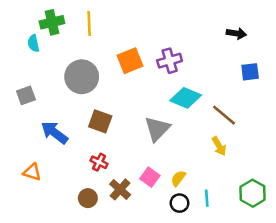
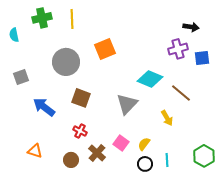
cyan semicircle: (33, 43) -> (14, 35), moved
purple cross: (170, 61) -> (178, 49), moved
yellow arrow: (219, 146) -> (167, 118), moved
orange triangle: (32, 172) -> (35, 151), moved

